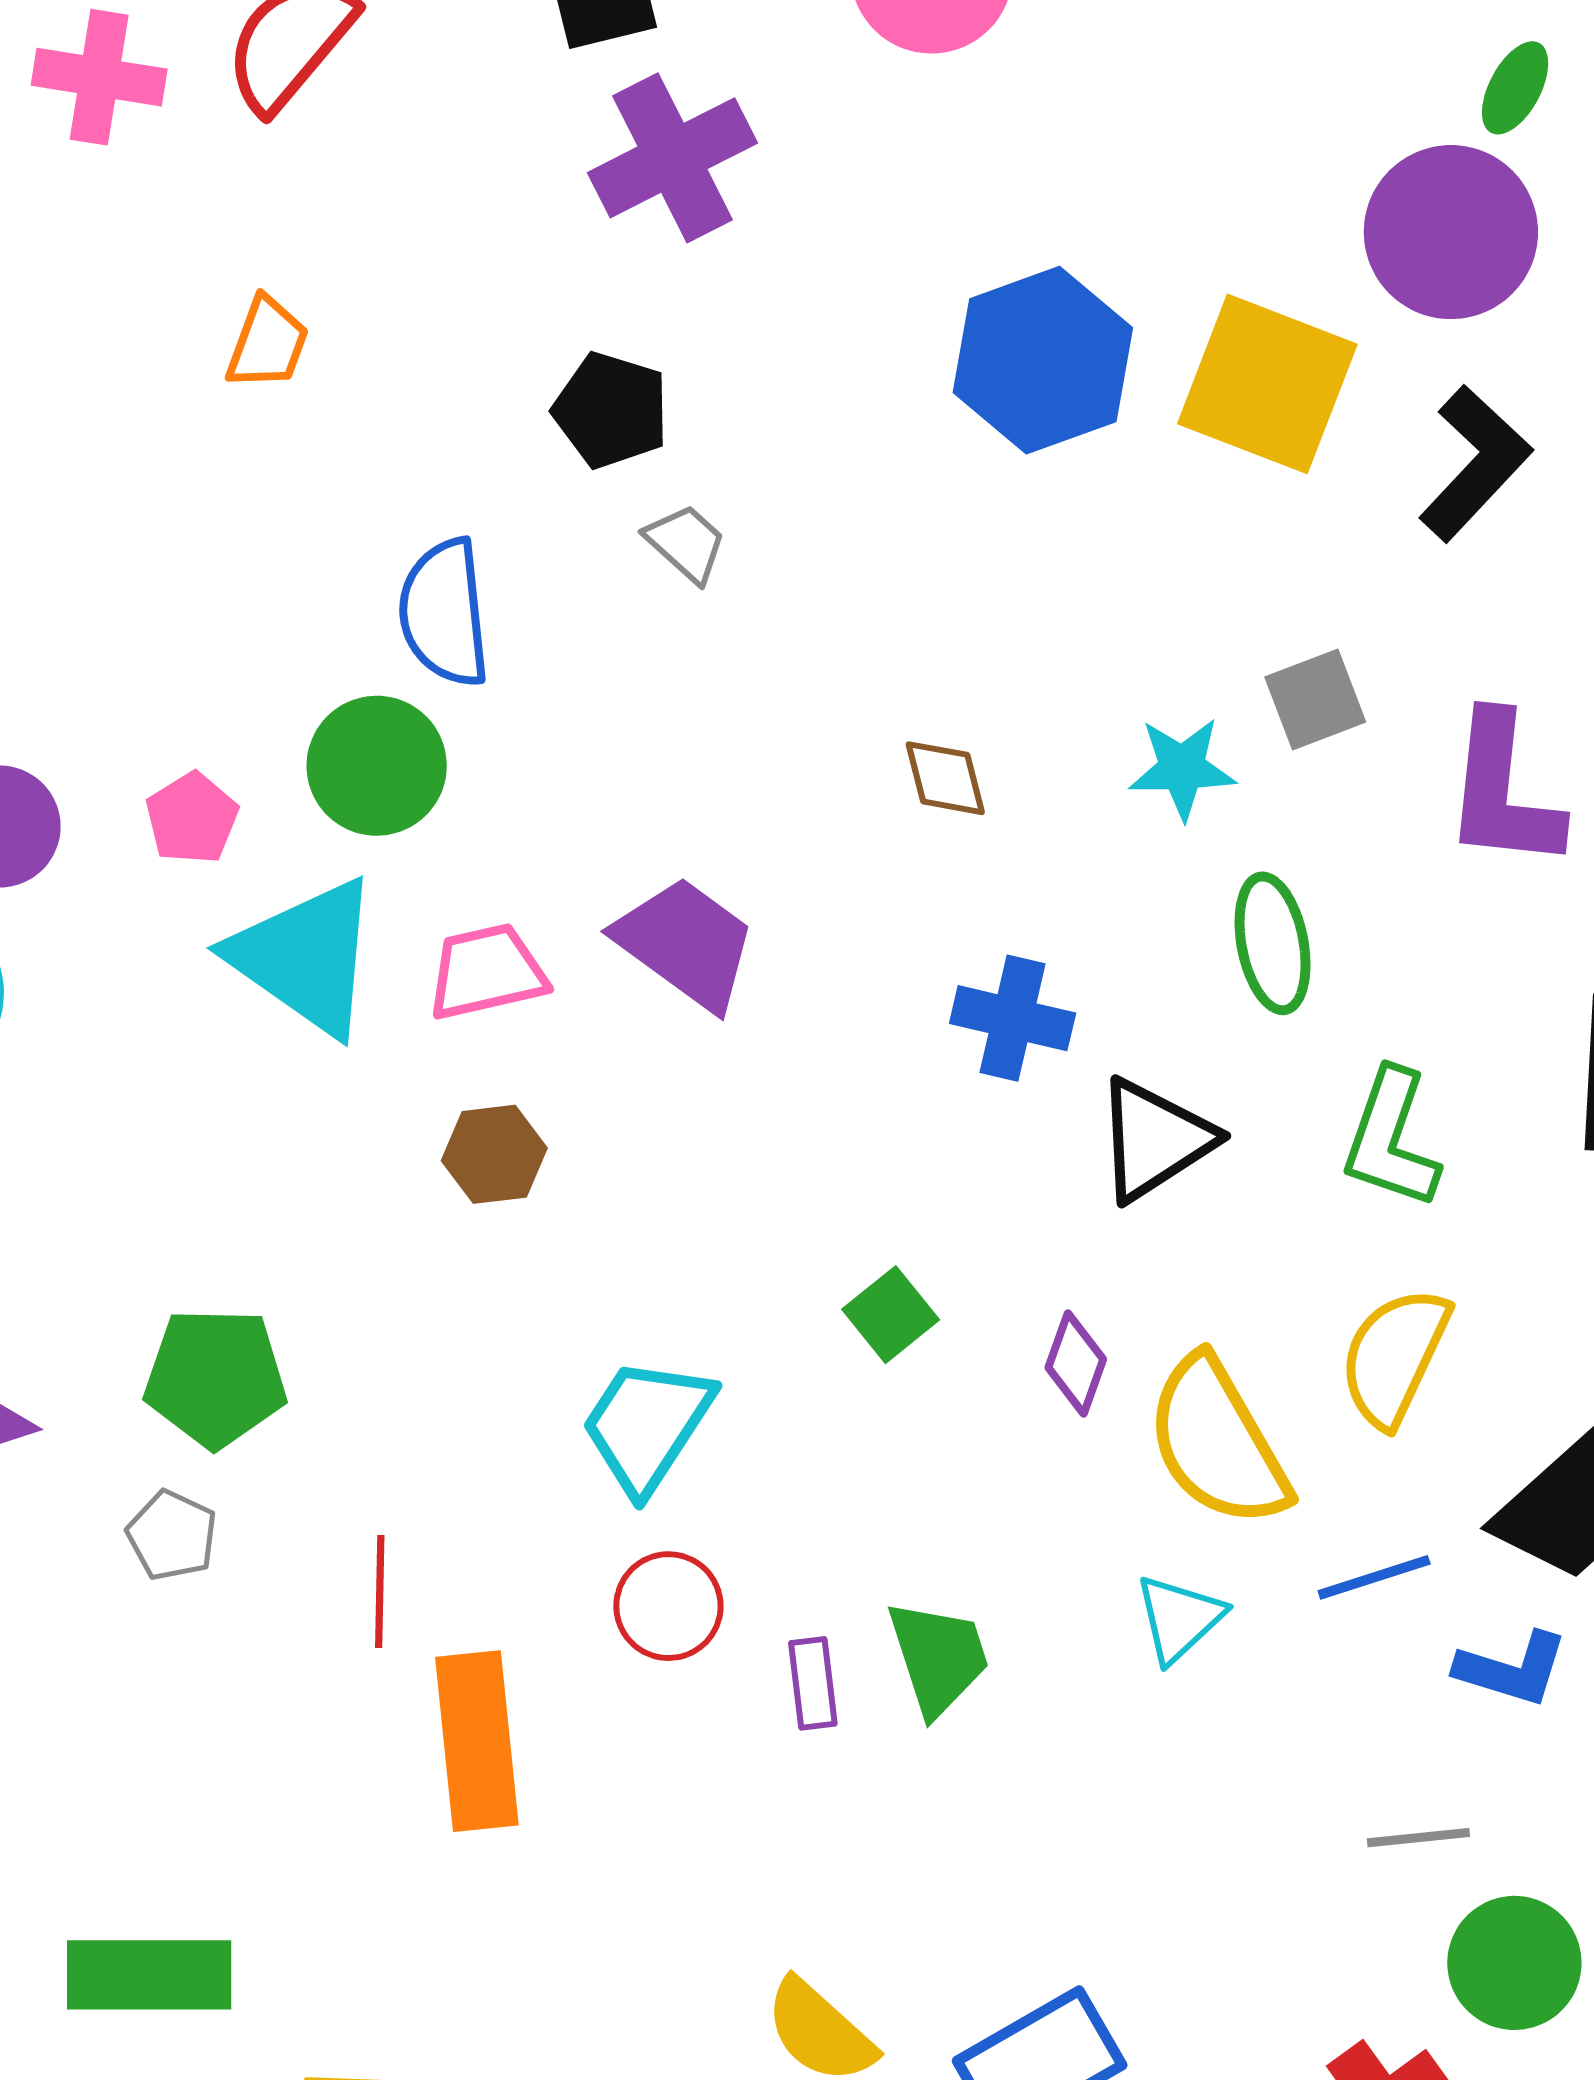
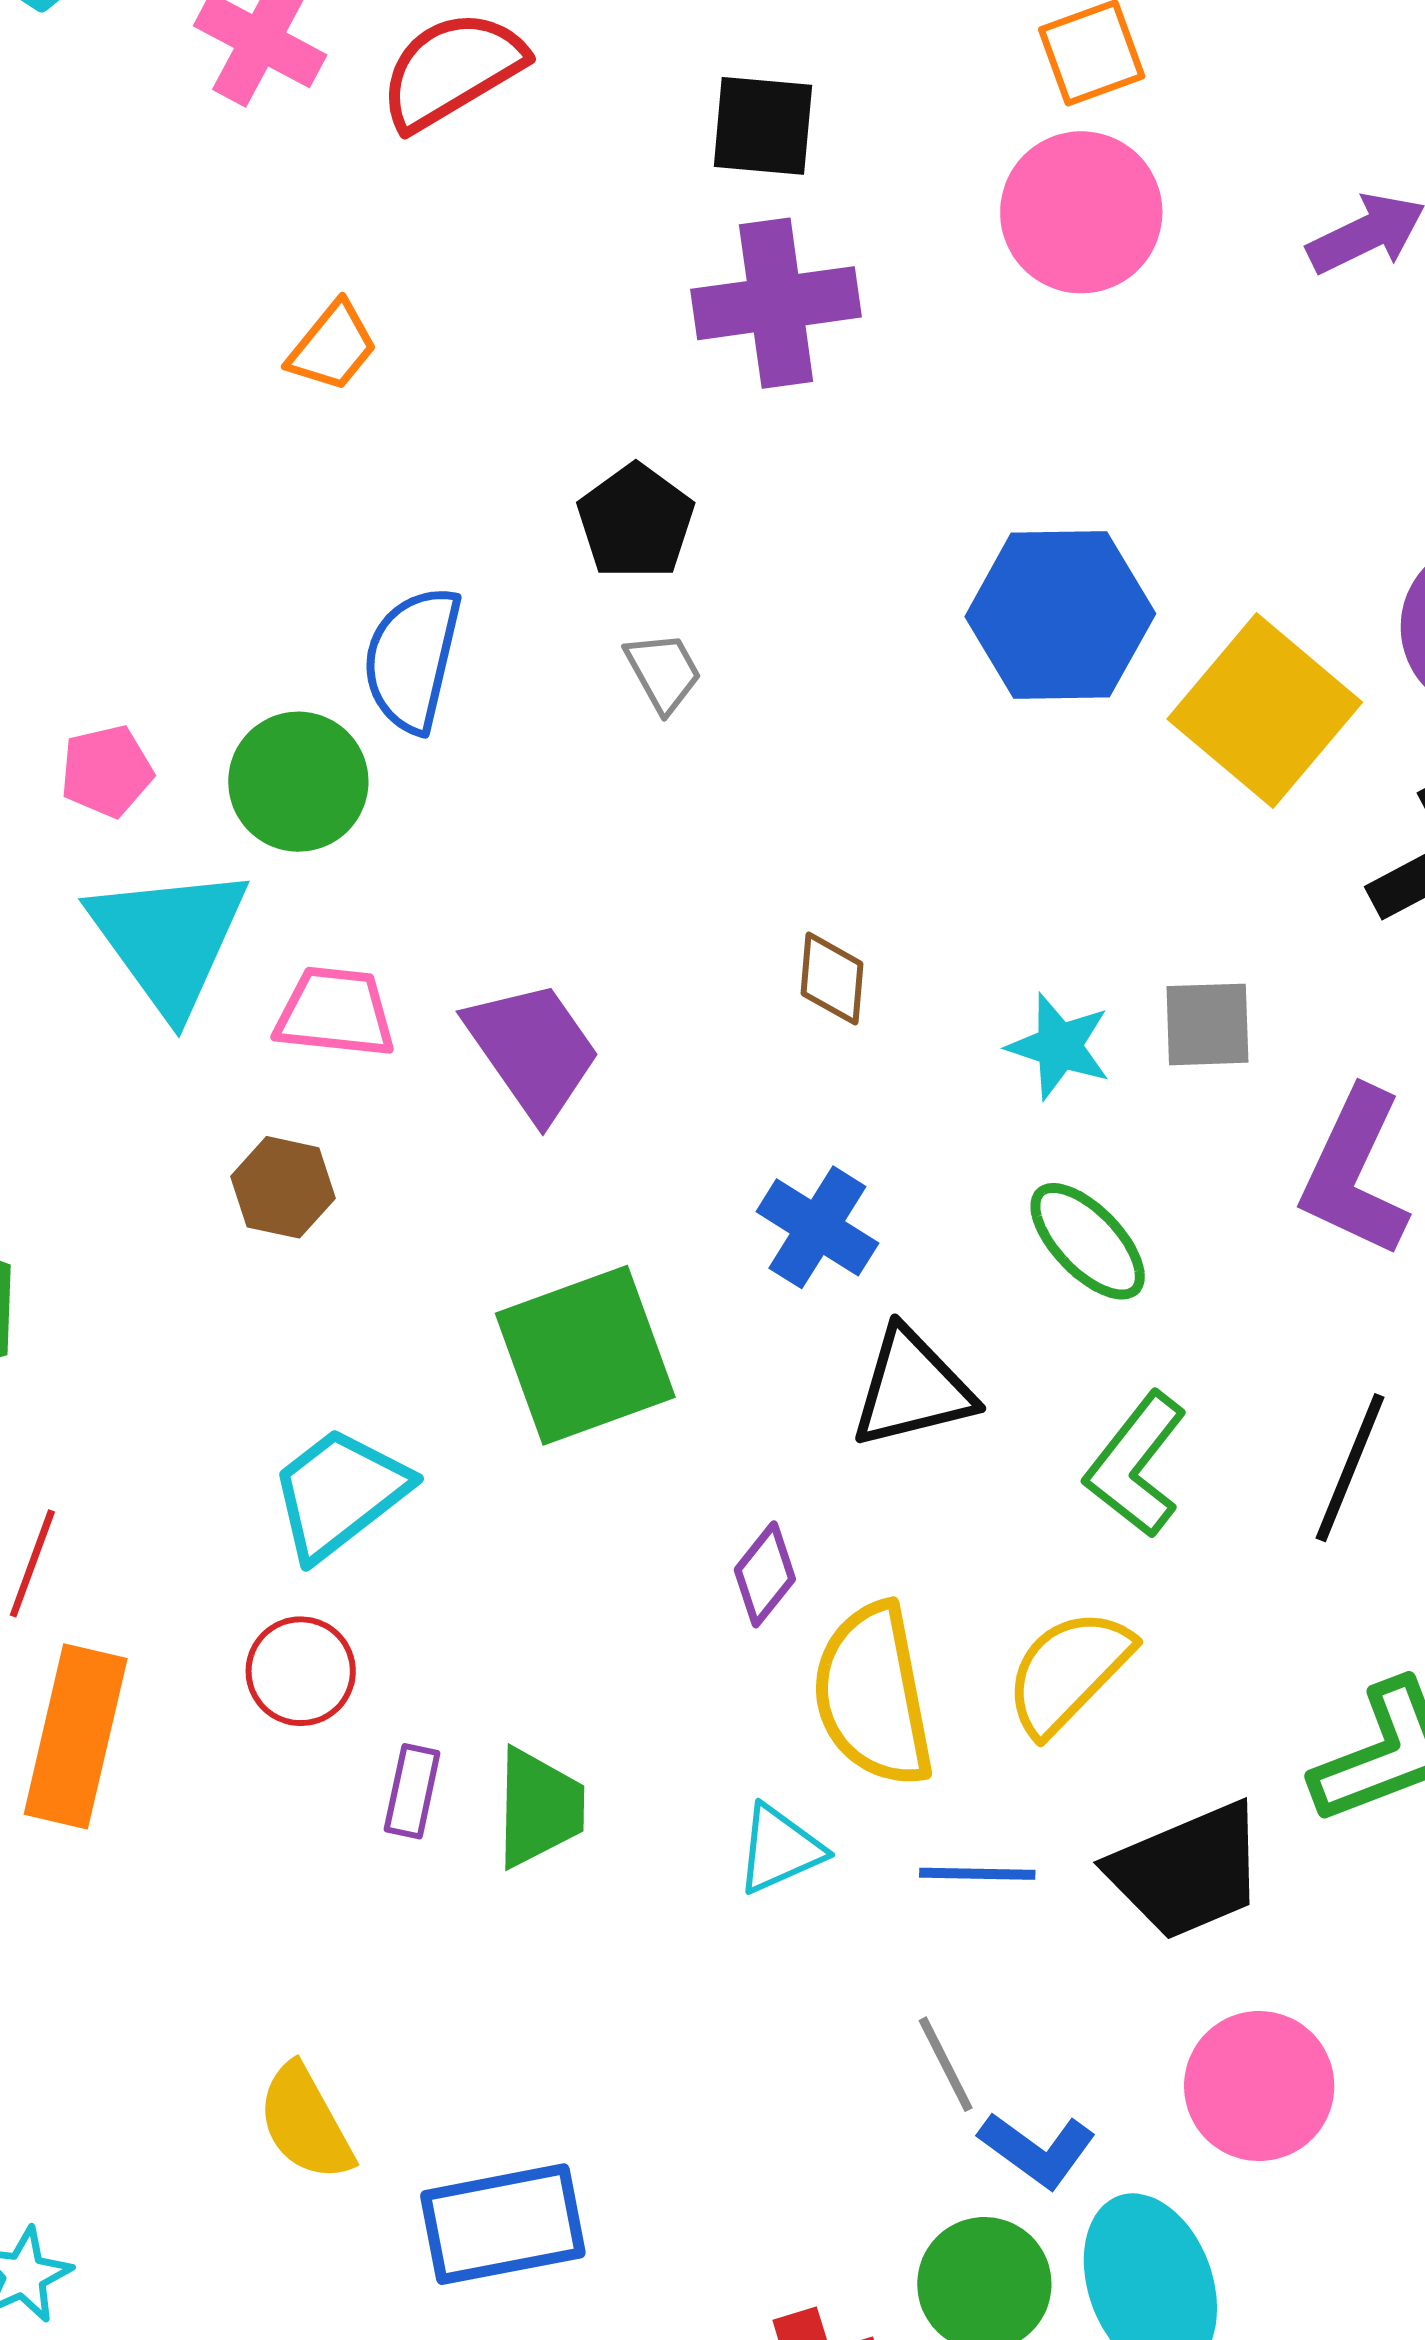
green ellipse: (1273, 943) -> (1088, 1241), turned -52
green square: (891, 1315) -> (585, 1355), moved, size x2.0
blue L-shape: (1512, 1669) -> (1037, 2150), moved
gray line: (1418, 1838) -> (946, 2064), moved, turned 50

